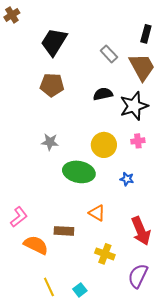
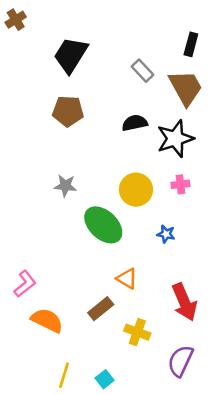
green ellipse: (79, 172) -> (103, 225), turned 32
brown rectangle: (64, 231) -> (101, 309), moved, turned -42
yellow line: (49, 287) -> (64, 375), turned 42

